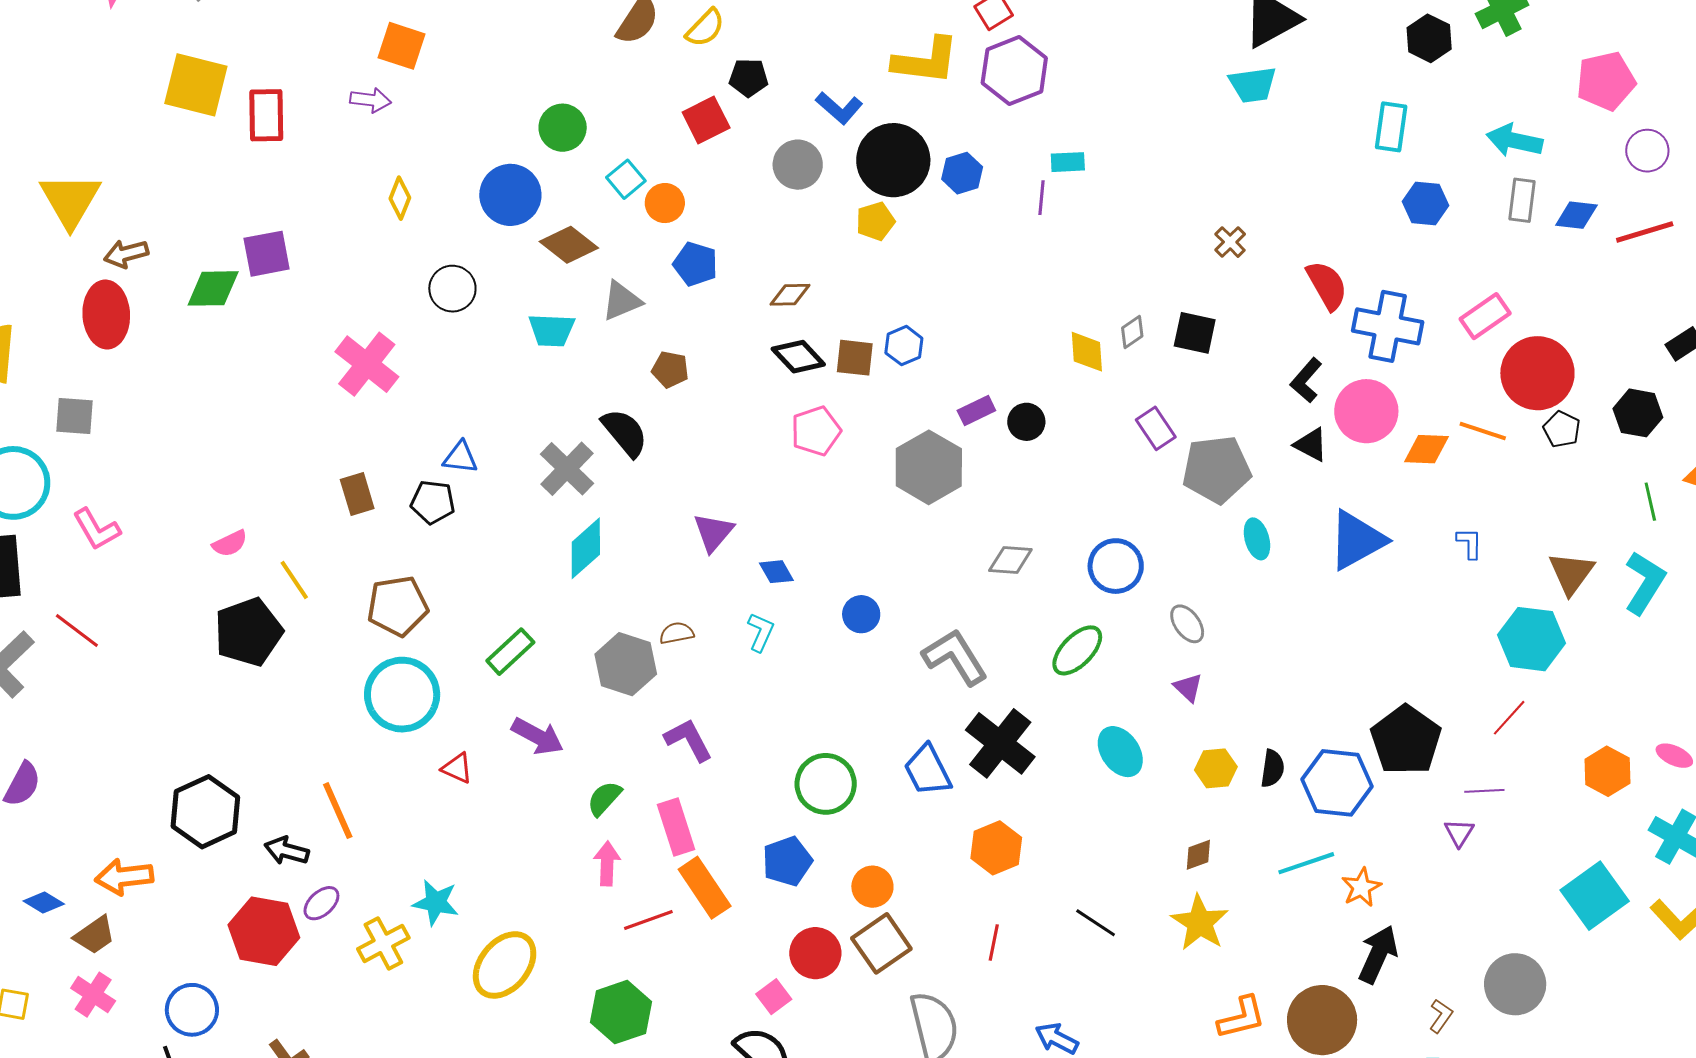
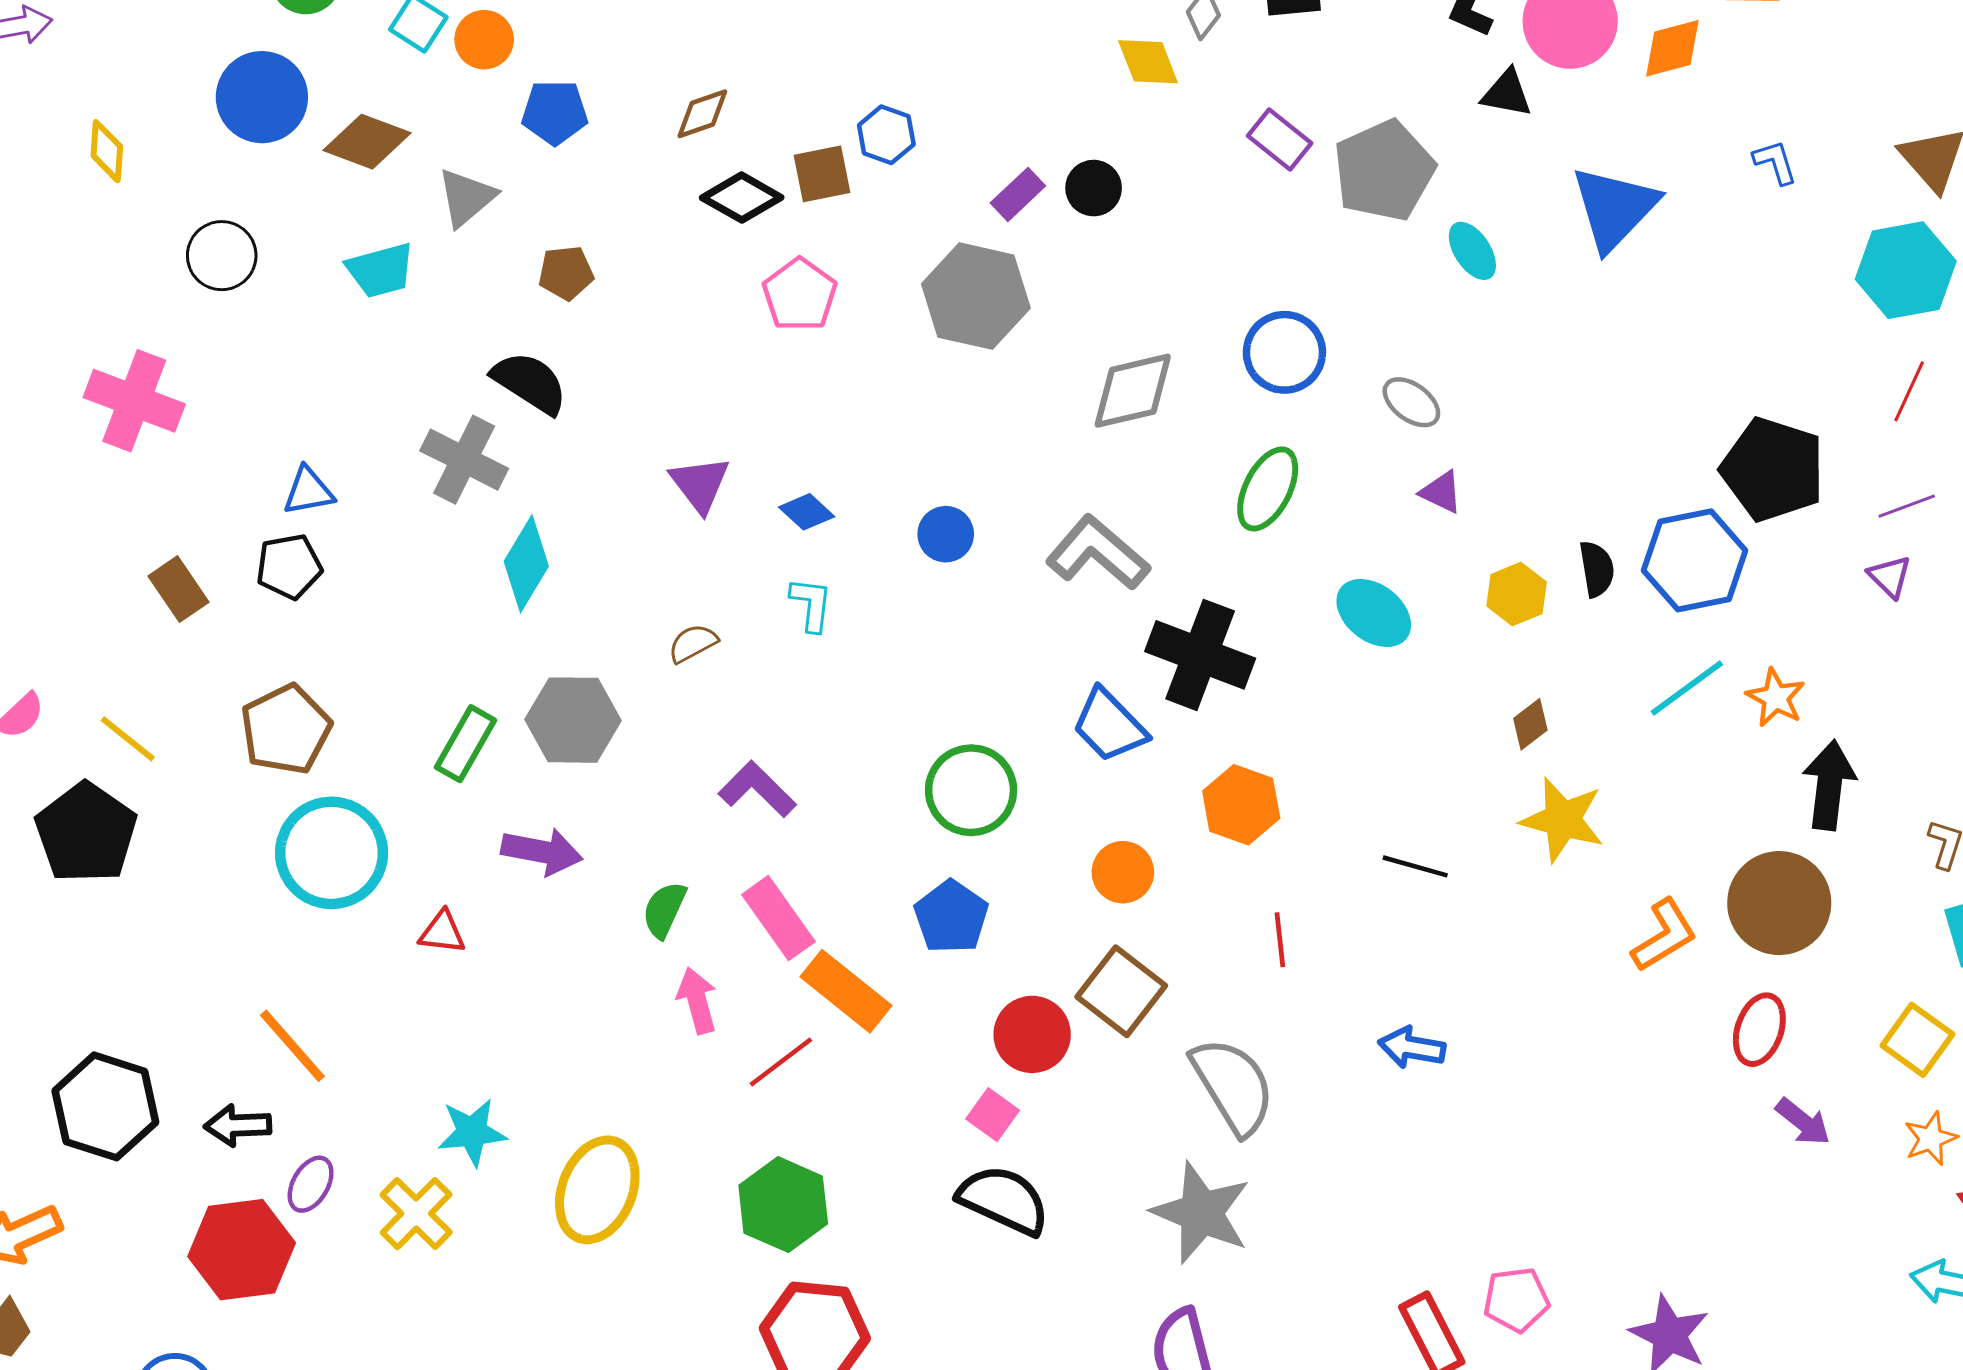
gray diamond: (1010, 560) -> (1133, 391), size x1.4
gray hexagon: (626, 664) -> (573, 720), moved
orange circle: (872, 887) -> (1123, 872), moved

